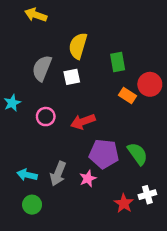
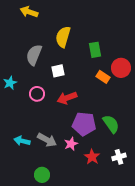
white square: (72, 77) -> (58, 71), moved
gray arrow: (58, 174) -> (47, 140), turned -84
red star: (124, 203) -> (92, 157), moved
green circle: (32, 205) -> (42, 175), moved

